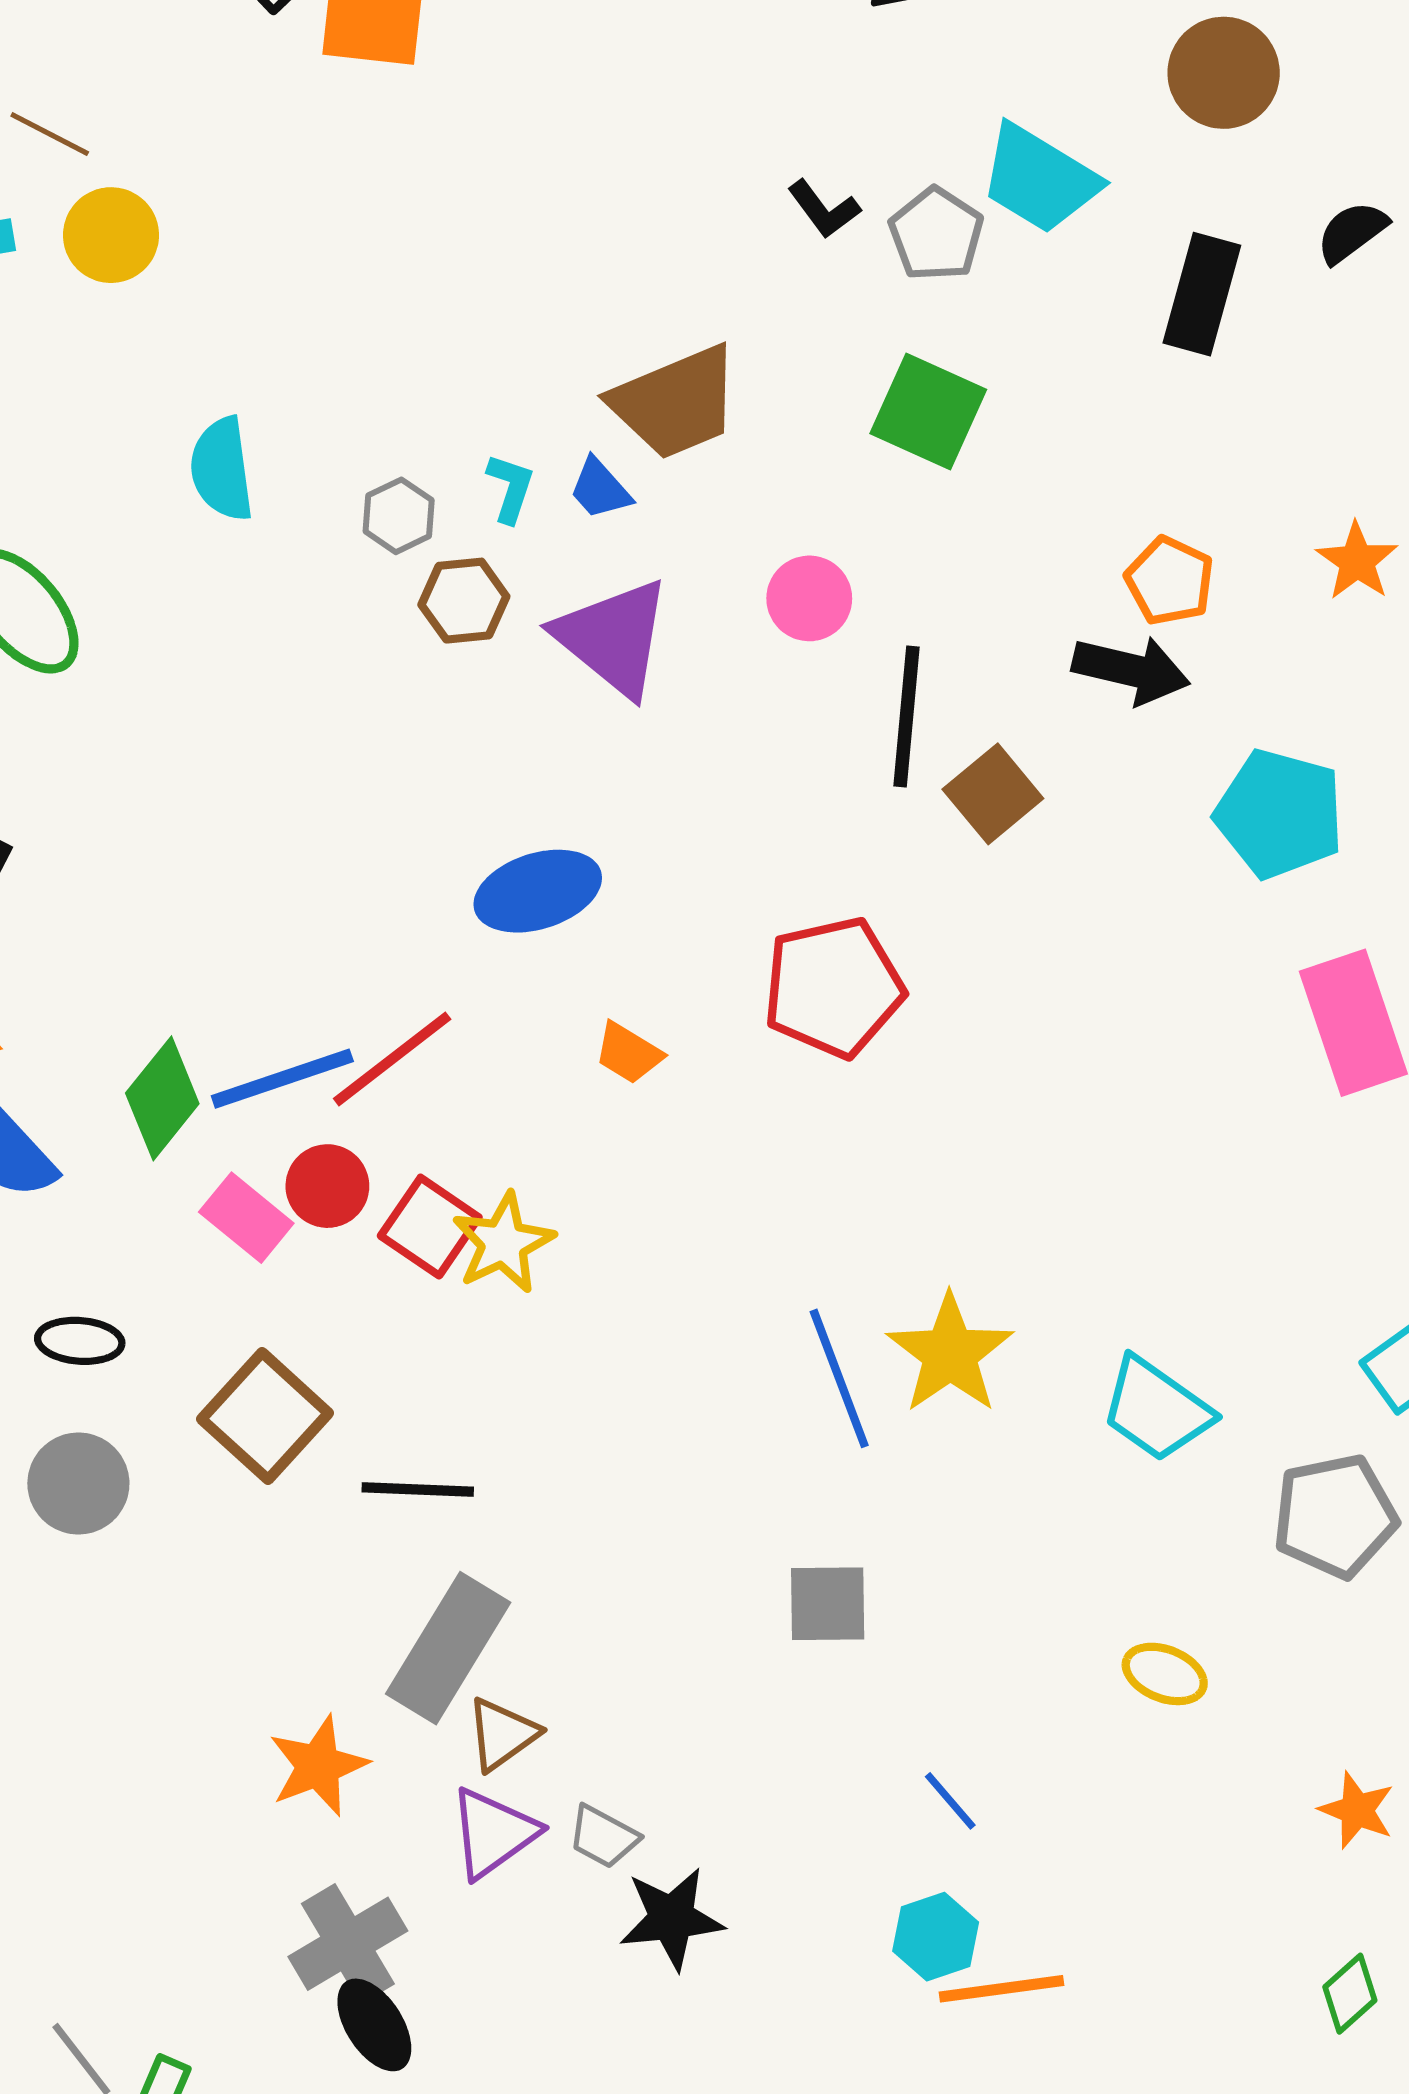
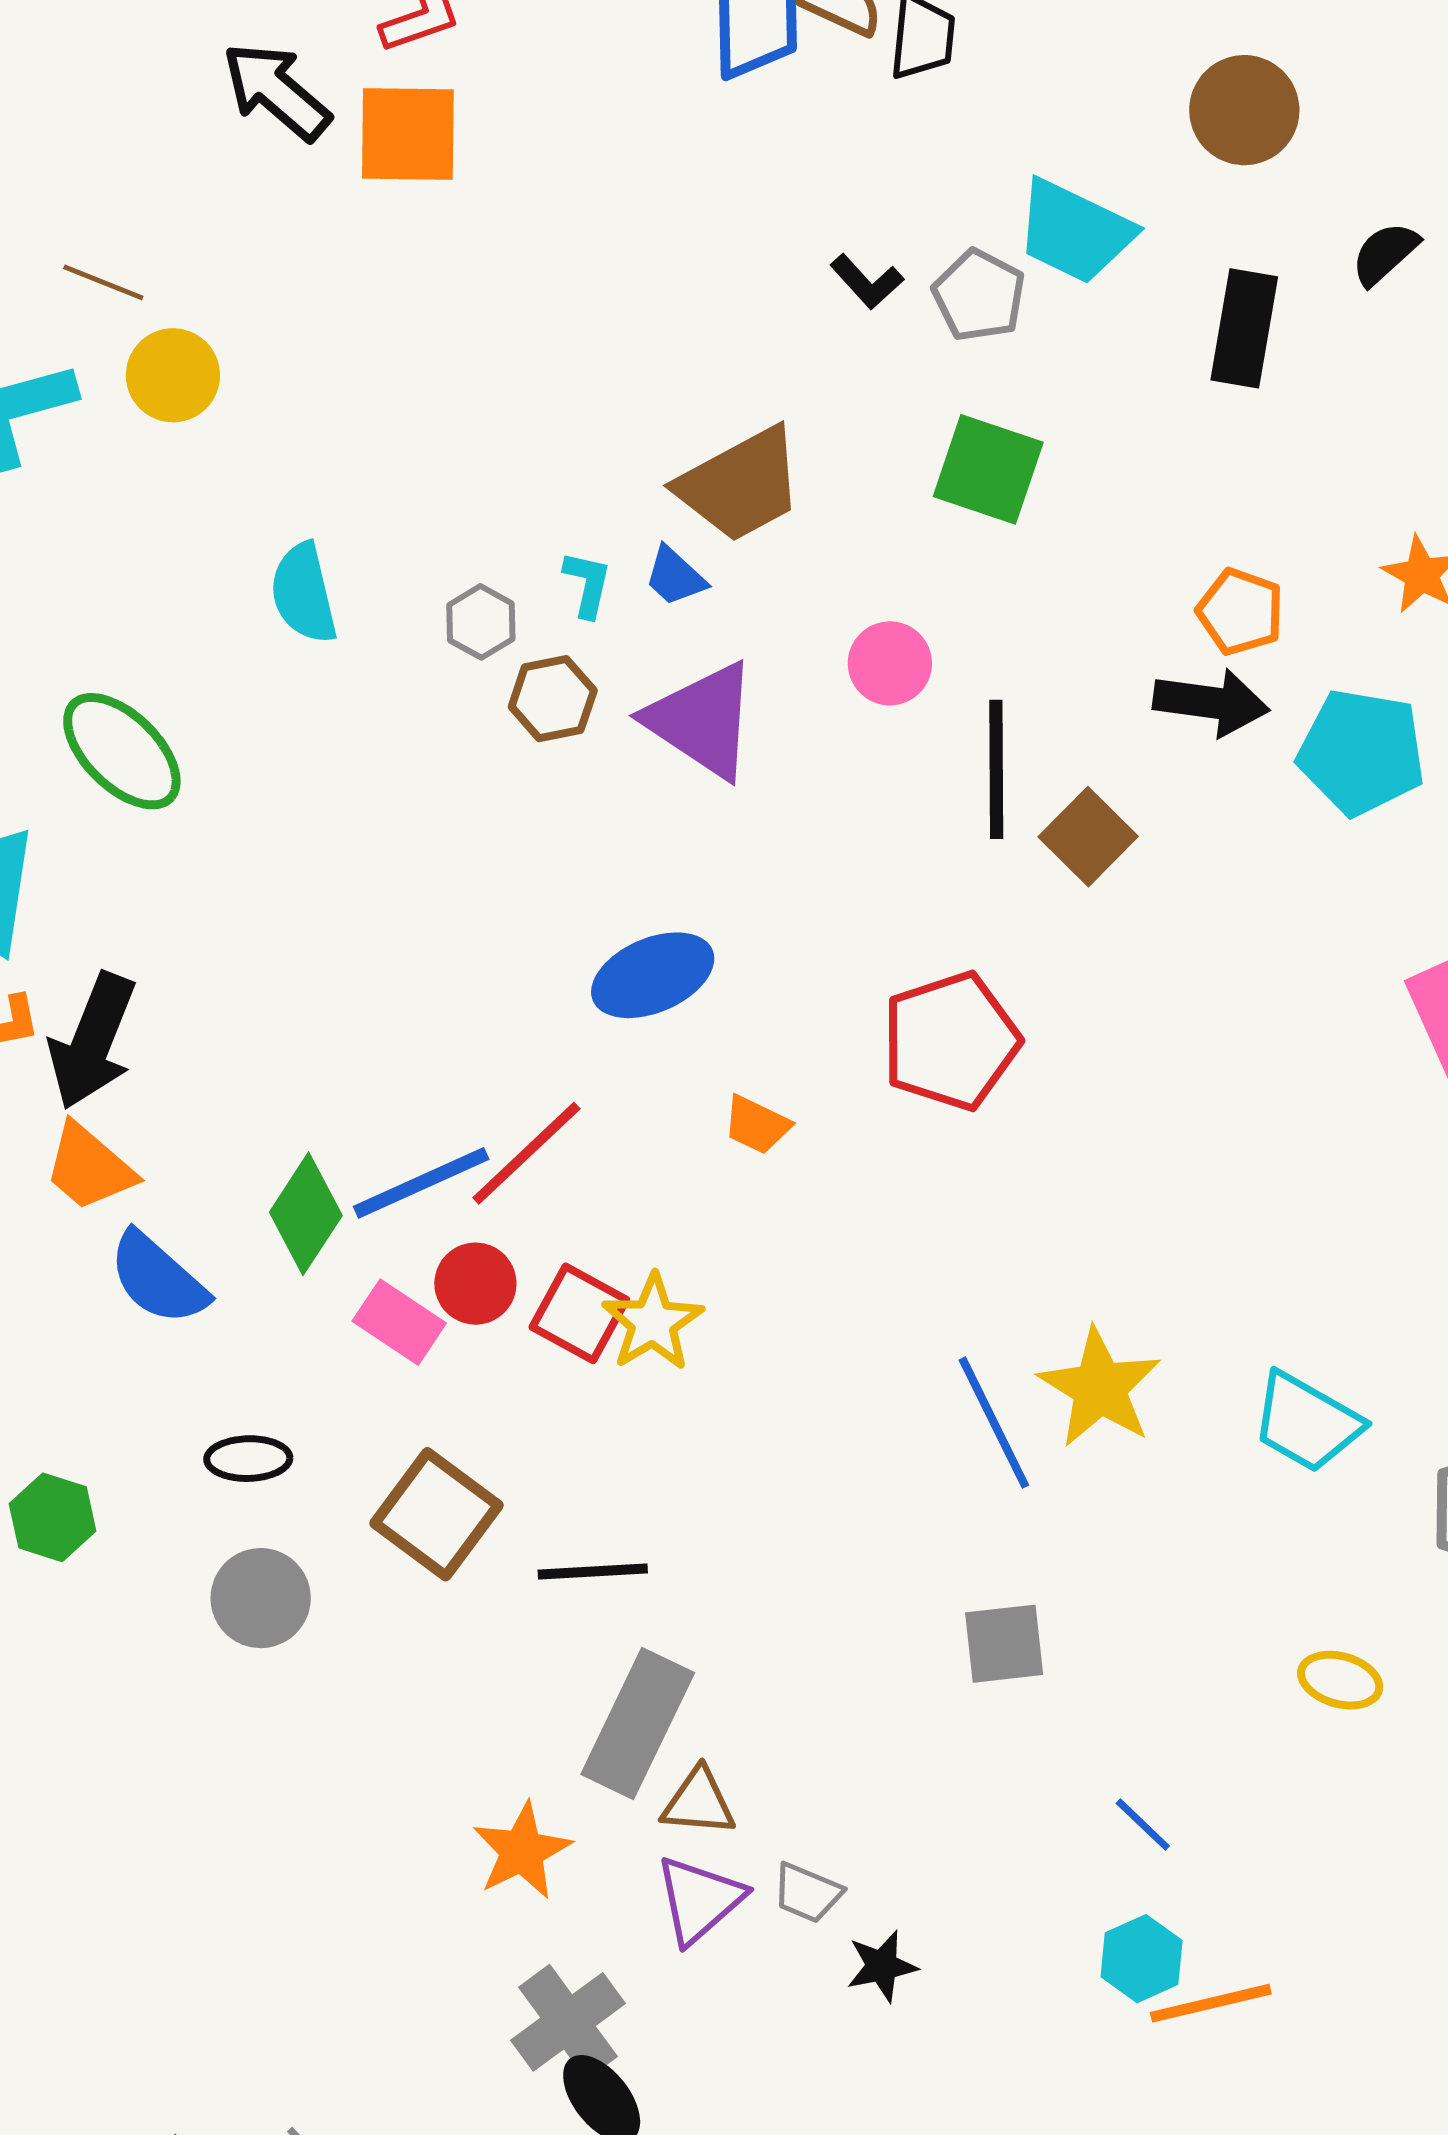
cyan pentagon: (1280, 814) -> (1361, 752), moved
brown triangle: (502, 1734) -> (699, 1802), turned 46
black star: (672, 1918) -> (882, 1966), size x0.7

